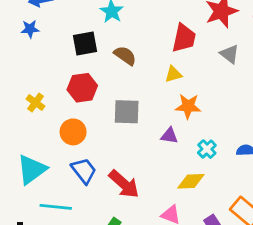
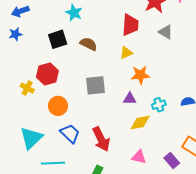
red hexagon: (82, 88) -> (47, 74), moved
cyan cross: (207, 149) -> (159, 105), turned 32
yellow diamond: (191, 181) -> (140, 122), moved
red arrow: (124, 184) -> (101, 139), turned 30

